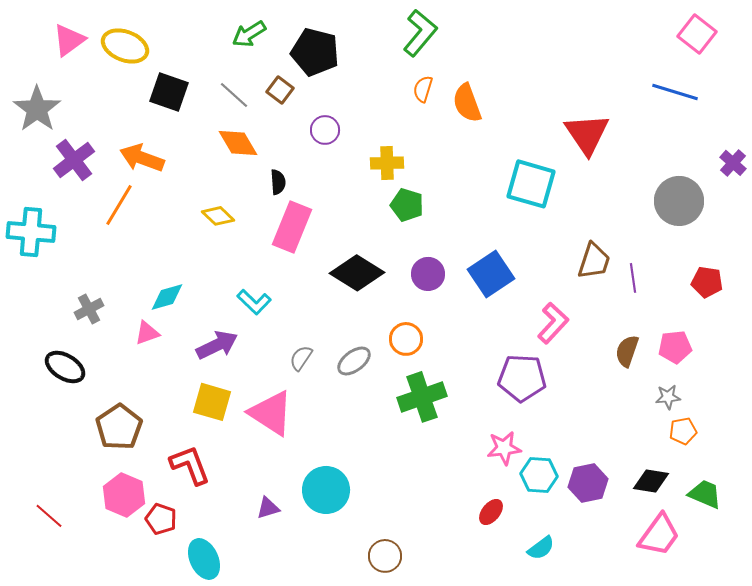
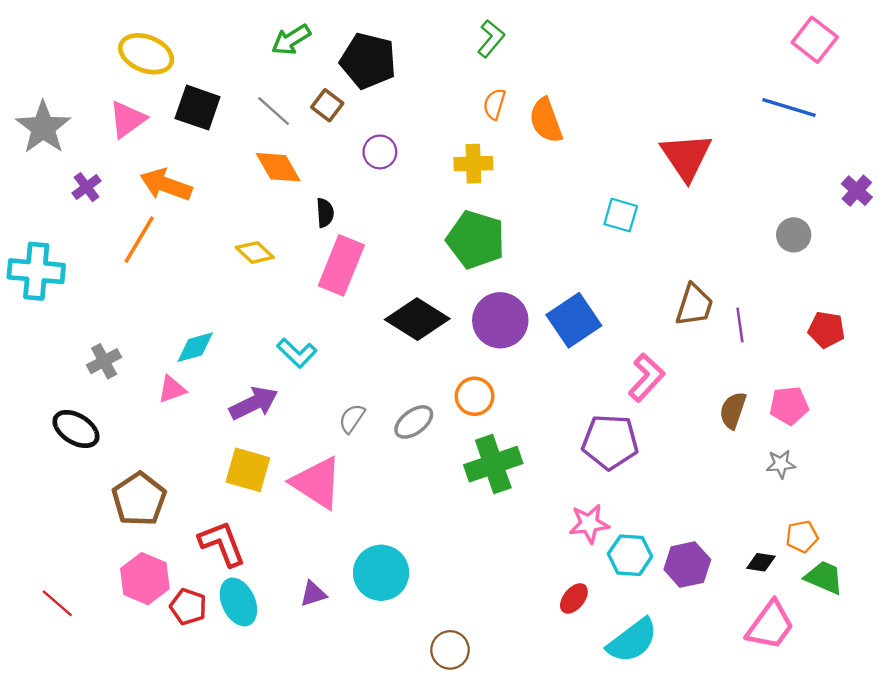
green L-shape: (420, 33) -> (491, 39), size x0.7
pink triangle: (69, 40) -> (127, 119), moved
purple cross: (74, 160) -> (86, 187), size x0.6
yellow cross: (387, 163) -> (473, 164), moved
cyan square: (531, 184) -> (621, 215), size x0.6
gray circle: (679, 201) -> (794, 235), size x0.6
green pentagon: (407, 205) -> (476, 240), size x1.5
purple circle: (428, 274) -> (500, 320), size x1.4
orange pentagon: (683, 431) -> (802, 537), moved
black diamond: (651, 481) -> (761, 562), size x0.7
cyan semicircle: (541, 548) -> (632, 641), size x1.6
cyan ellipse: (204, 559) -> (238, 602), moved

